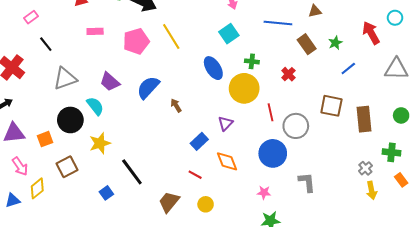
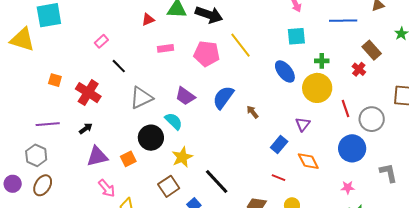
cyan square: (229, 34) -> (296, 36), turned 36
pink pentagon: (136, 41) -> (207, 54), turned 30
brown rectangle: (307, 44) -> (372, 50), moved
brown square: (67, 167) -> (169, 186), moved

